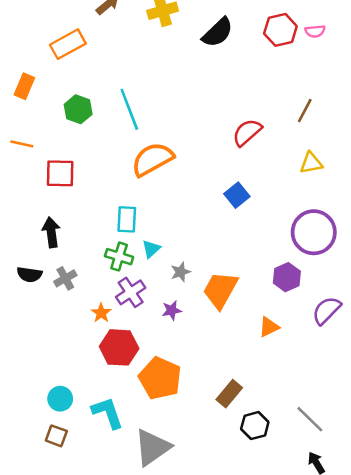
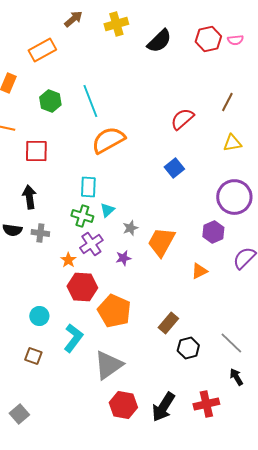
gray cross: (65, 278) -> (40, 233), turned 36
cyan circle: (60, 399) -> (39, 316), moved
cyan L-shape: (108, 413) -> (73, 338), turned 56

